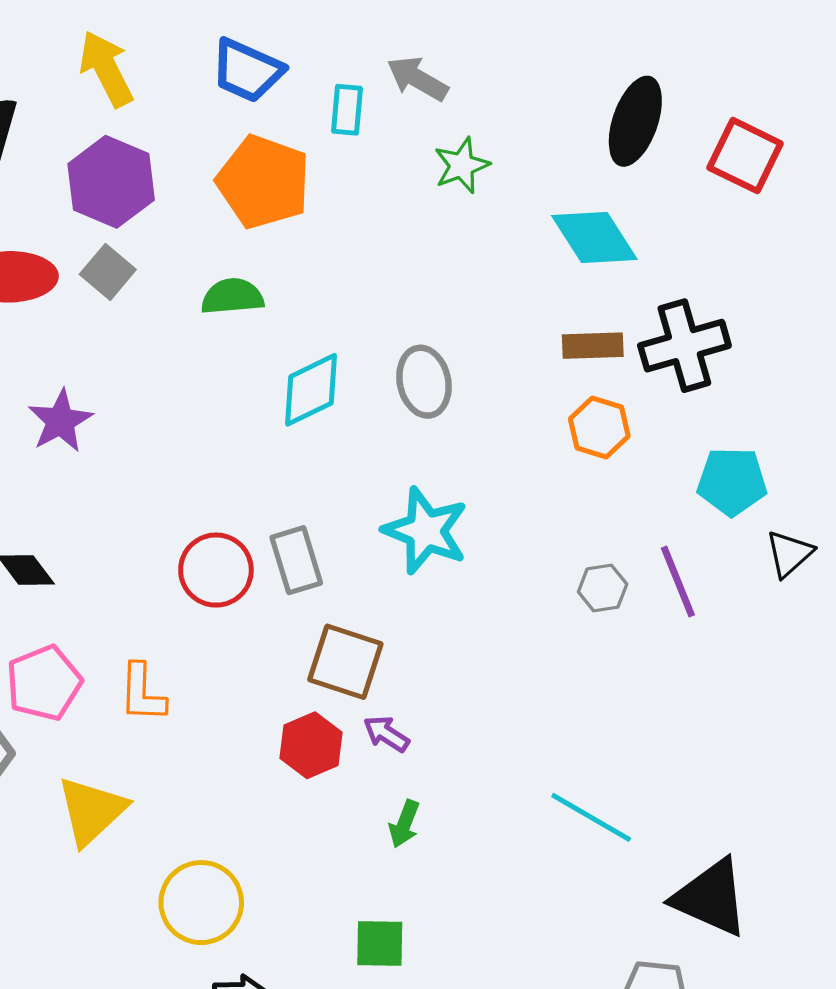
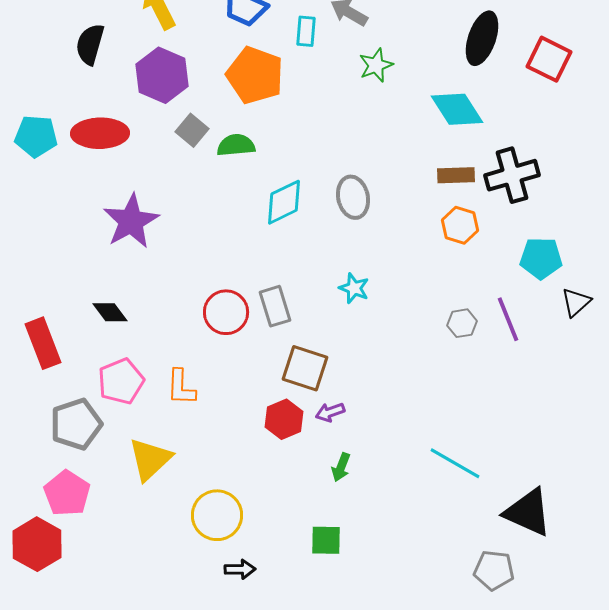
gray square: (108, 272) -> (192, 130), moved
purple star: (60, 421) -> (131, 221), size x1.4
cyan star: (426, 531) -> (354, 288), size x0.6
purple arrow: (386, 734) -> (330, 412), turned -52

